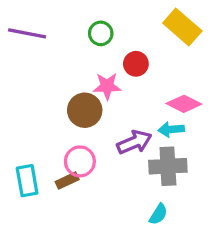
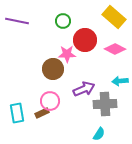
red circle: (136, 64) -> (85, 40), size x1.5
pink diamond: (184, 104) -> (115, 49), moved
cyan arrow: (171, 129) -> (120, 81), moved

